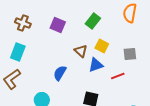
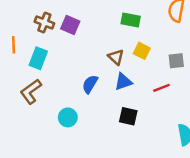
green rectangle: (93, 21) -> (131, 20), turned 63
purple square: (58, 25) -> (70, 25), moved
blue triangle: (96, 65) -> (123, 82), moved

